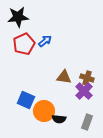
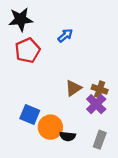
blue arrow: (45, 41) -> (65, 35), moved
brown triangle: (64, 77) -> (73, 88), turned -42

